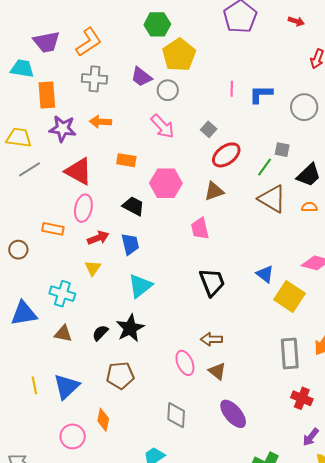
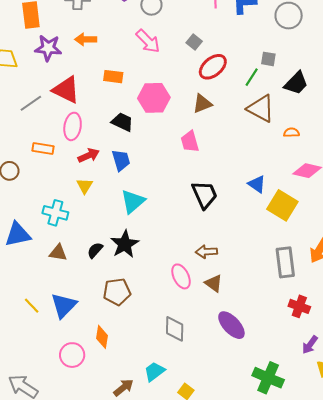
gray line: (30, 169) -> (31, 103), moved
orange semicircle: (309, 207) -> (291, 133), moved
yellow line: (34, 385) -> (32, 306), turned -30

